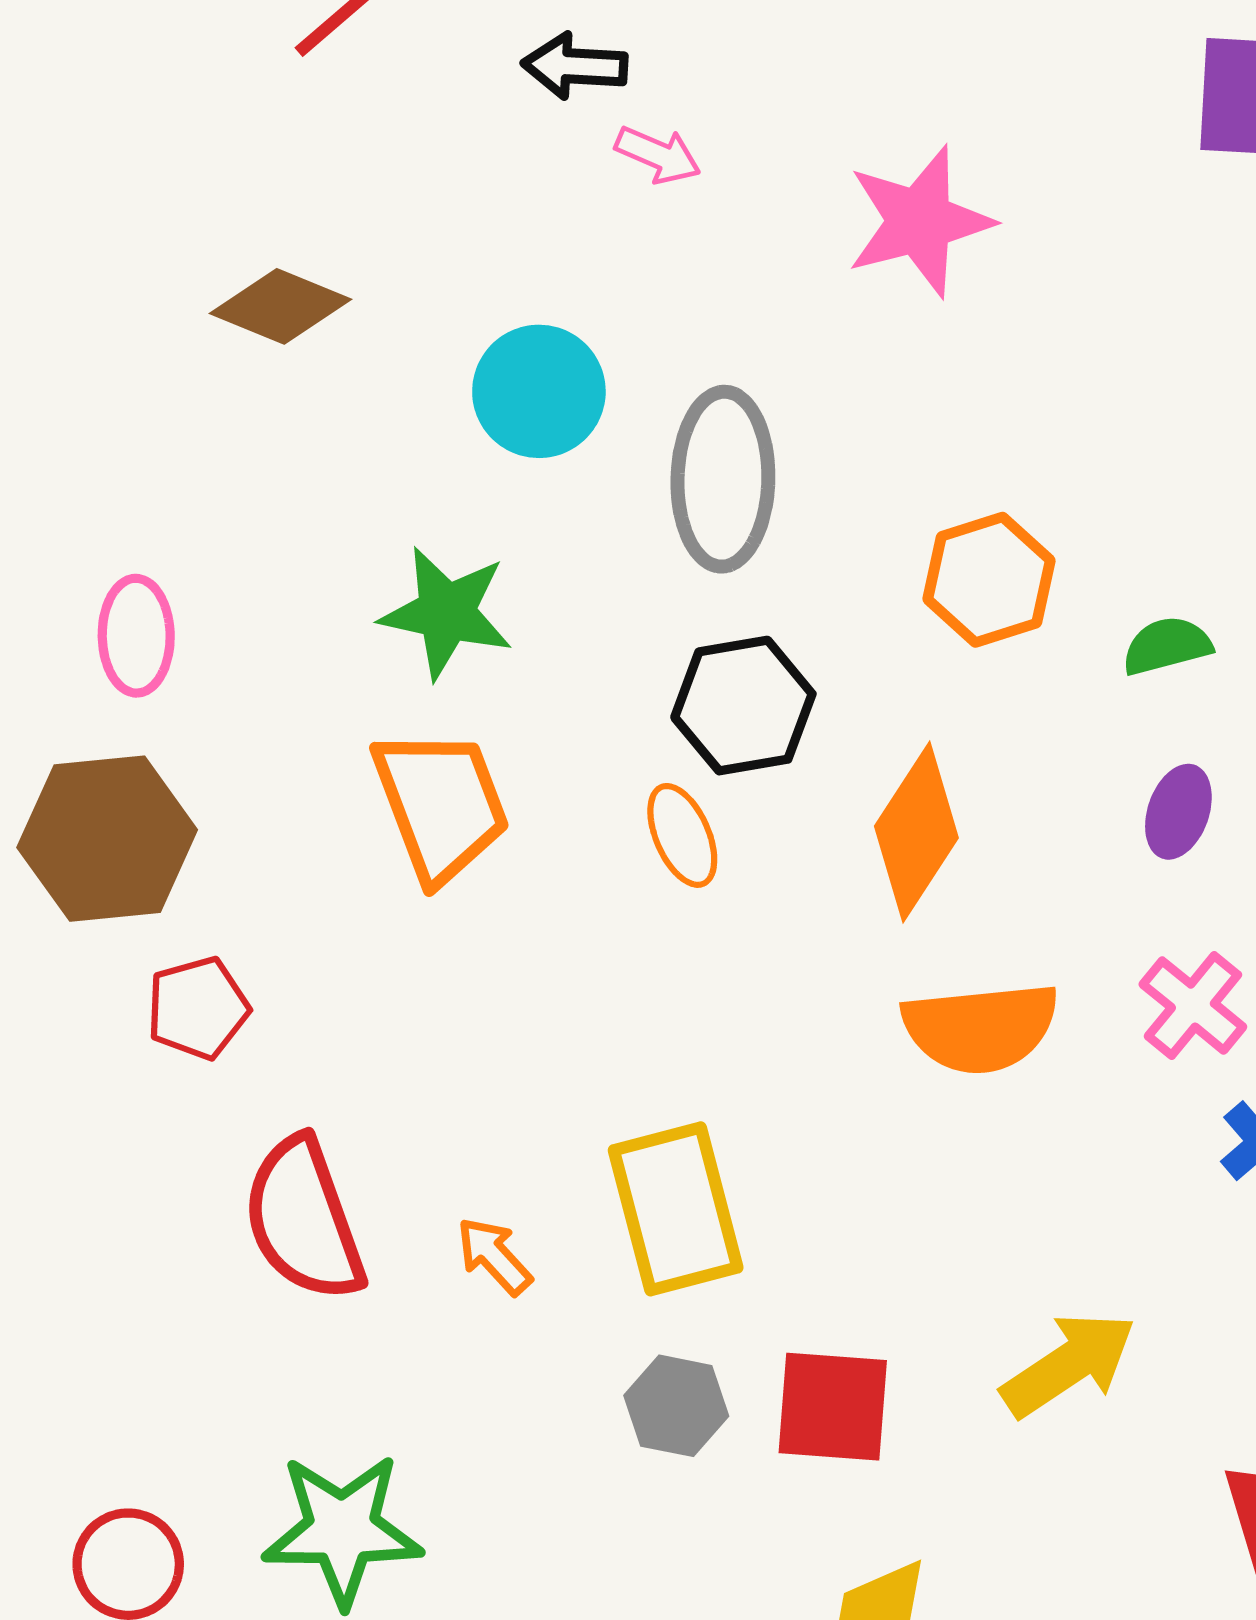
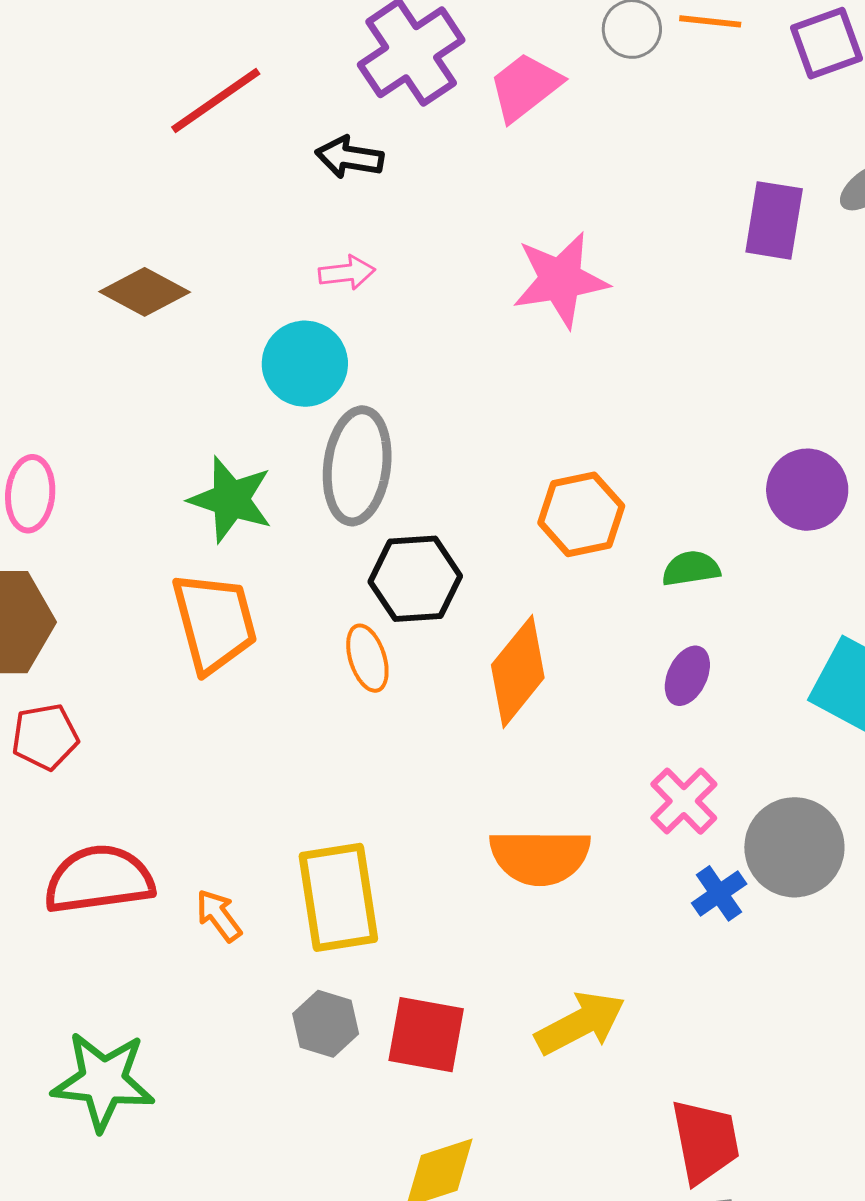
pink arrow: (658, 155) -> (347, 273), moved, turned -36
gray ellipse: (723, 479) -> (357, 466), moved
orange semicircle: (980, 1028) -> (540, 857), moved
red semicircle: (304, 1219) -> (99, 879), turned 96

